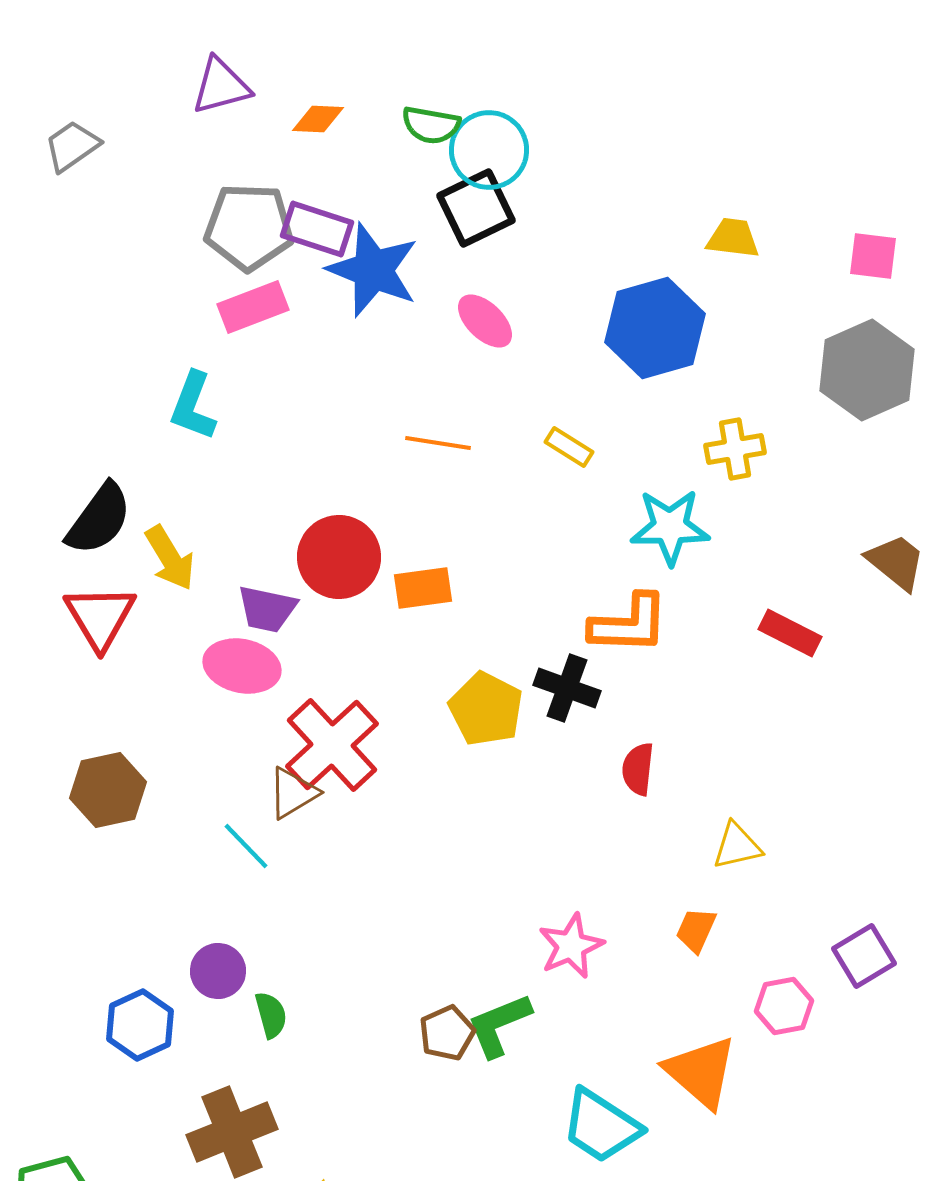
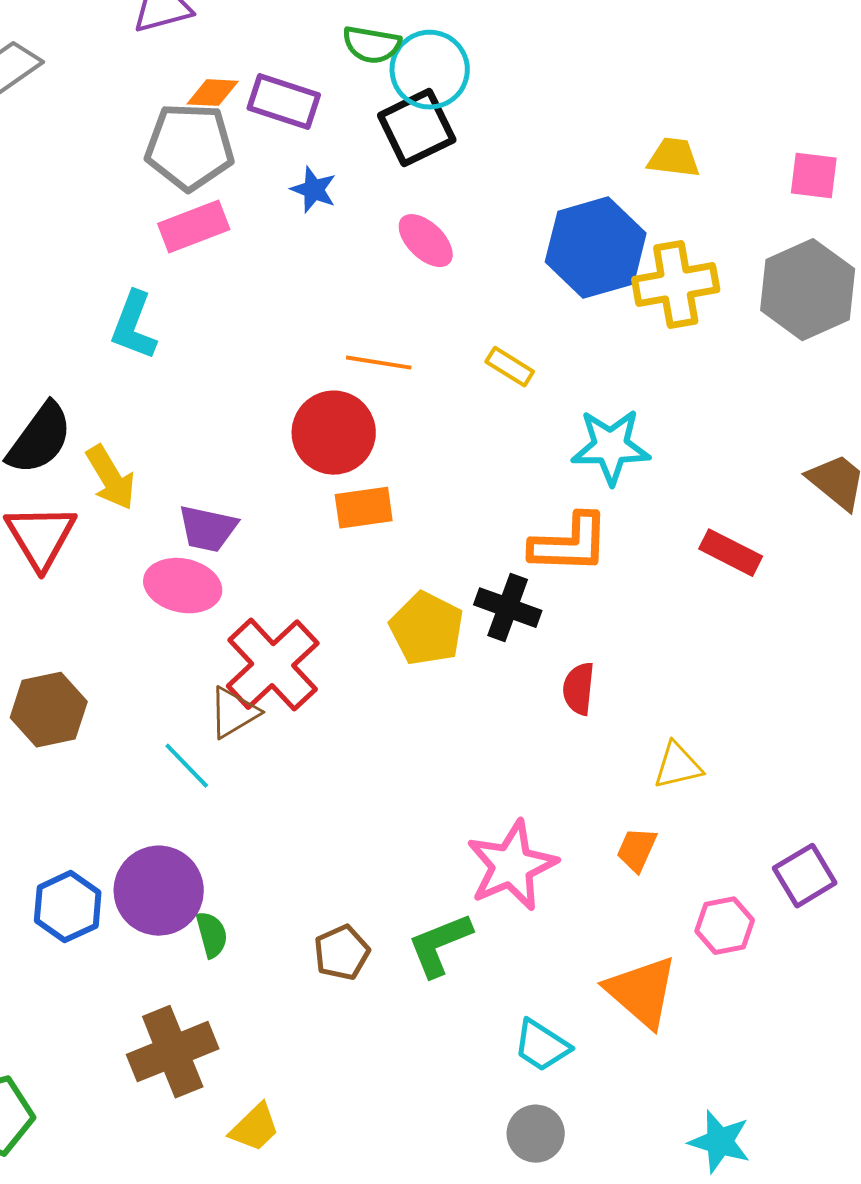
orange diamond: (318, 119) -> (213, 93), moved
purple rectangle: (317, 229) -> (284, 102), moved
blue star: (373, 270) -> (314, 190), size x0.5
yellow cross: (735, 449) -> (676, 285), moved, size x1.4
red circle: (339, 557) -> (334, 433), moved
pink star: (571, 946) -> (512, 866), size x1.4
purple circle: (218, 971) -> (159, 891), size x1.6
blue hexagon: (140, 1025) -> (68, 907), moved
brown pentagon: (447, 1033) -> (342, 953), moved
cyan trapezoid: (601, 1126) -> (542, 1046), size x0.7

